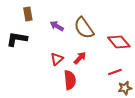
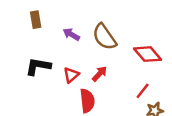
black L-shape: (17, 39) -> (38, 66), moved
red line: (115, 72) -> (143, 91), turned -32

